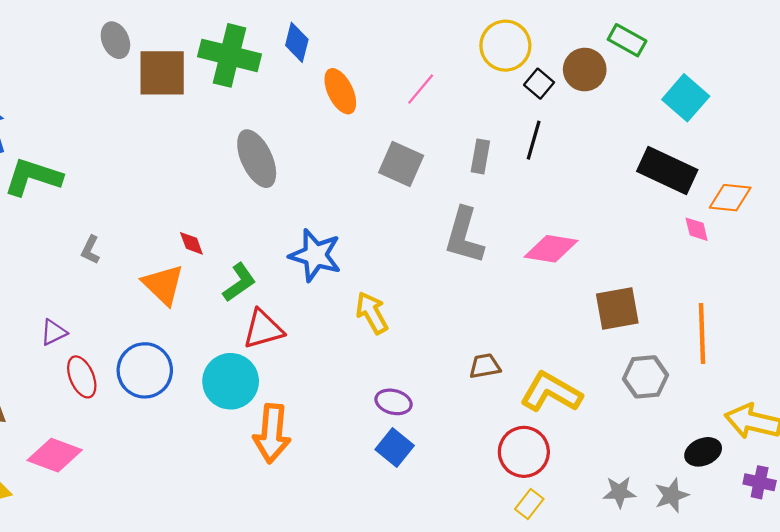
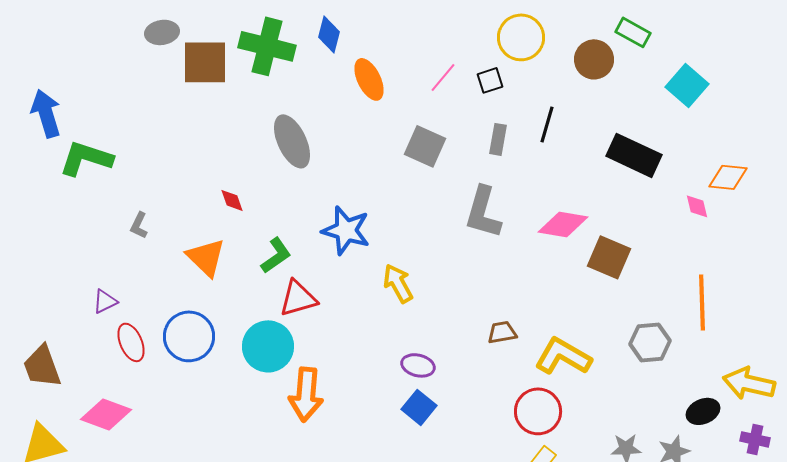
gray ellipse: (115, 40) -> (162, 32), turned -76
black square: (539, 84) -> (490, 80), moved, turned 32
black rectangle: (667, 171) -> (634, 155), moved
red diamond: (191, 243) -> (232, 200), moved
brown square: (617, 308) -> (609, 257), moved, turned 33

